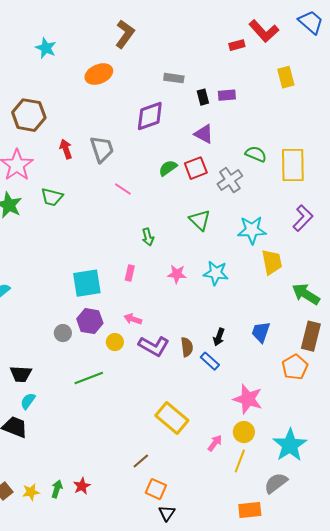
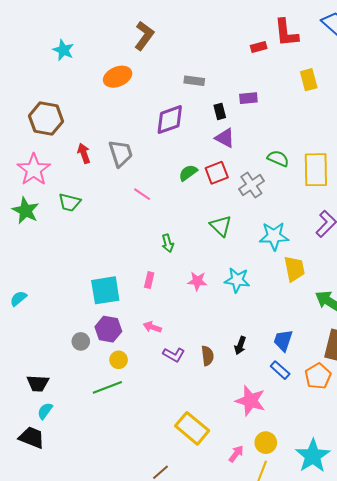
red L-shape: (264, 31) -> (286, 33), turned 36
black rectangle: (203, 97) -> (220, 111), moved
yellow circle: (115, 342) -> (119, 360), moved
purple L-shape: (154, 346) -> (174, 355), size x0.7
blue rectangle: (210, 361) -> (280, 370), moved
pink star: (248, 399) -> (250, 401), moved

